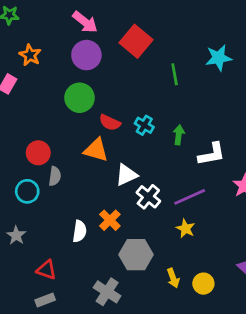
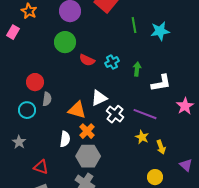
cyan star: (219, 58) -> (160, 31), moved
cyan cross: (144, 125) -> (112, 62), turned 32
orange triangle: (96, 150) -> (77, 110), moved
purple line: (190, 197) -> (145, 114), turned 45
gray hexagon: (136, 255) -> (88, 156), moved
yellow arrow: (173, 278) -> (161, 147), moved

